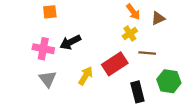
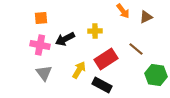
orange square: (50, 12) -> (41, 18), moved
yellow cross: (130, 34) -> (95, 31), moved, turned 32
brown line: (147, 53) -> (136, 49), turned 35
black rectangle: (137, 92) -> (102, 85), moved, turned -48

